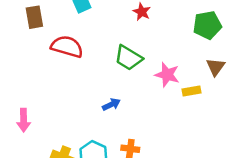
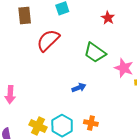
red semicircle: (67, 47) -> (48, 40), turned -65

